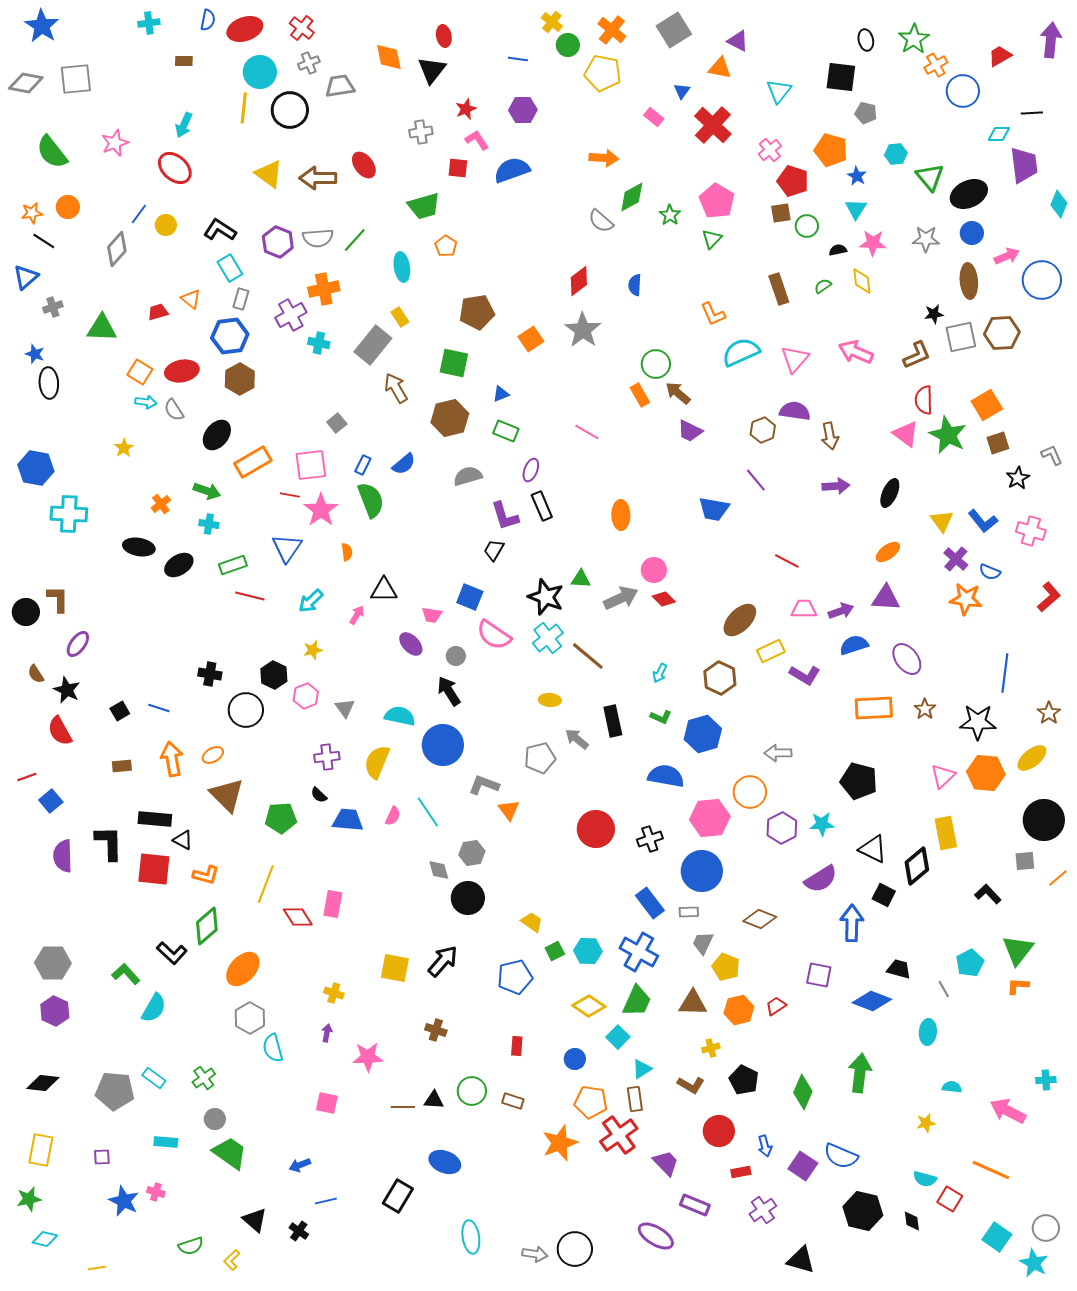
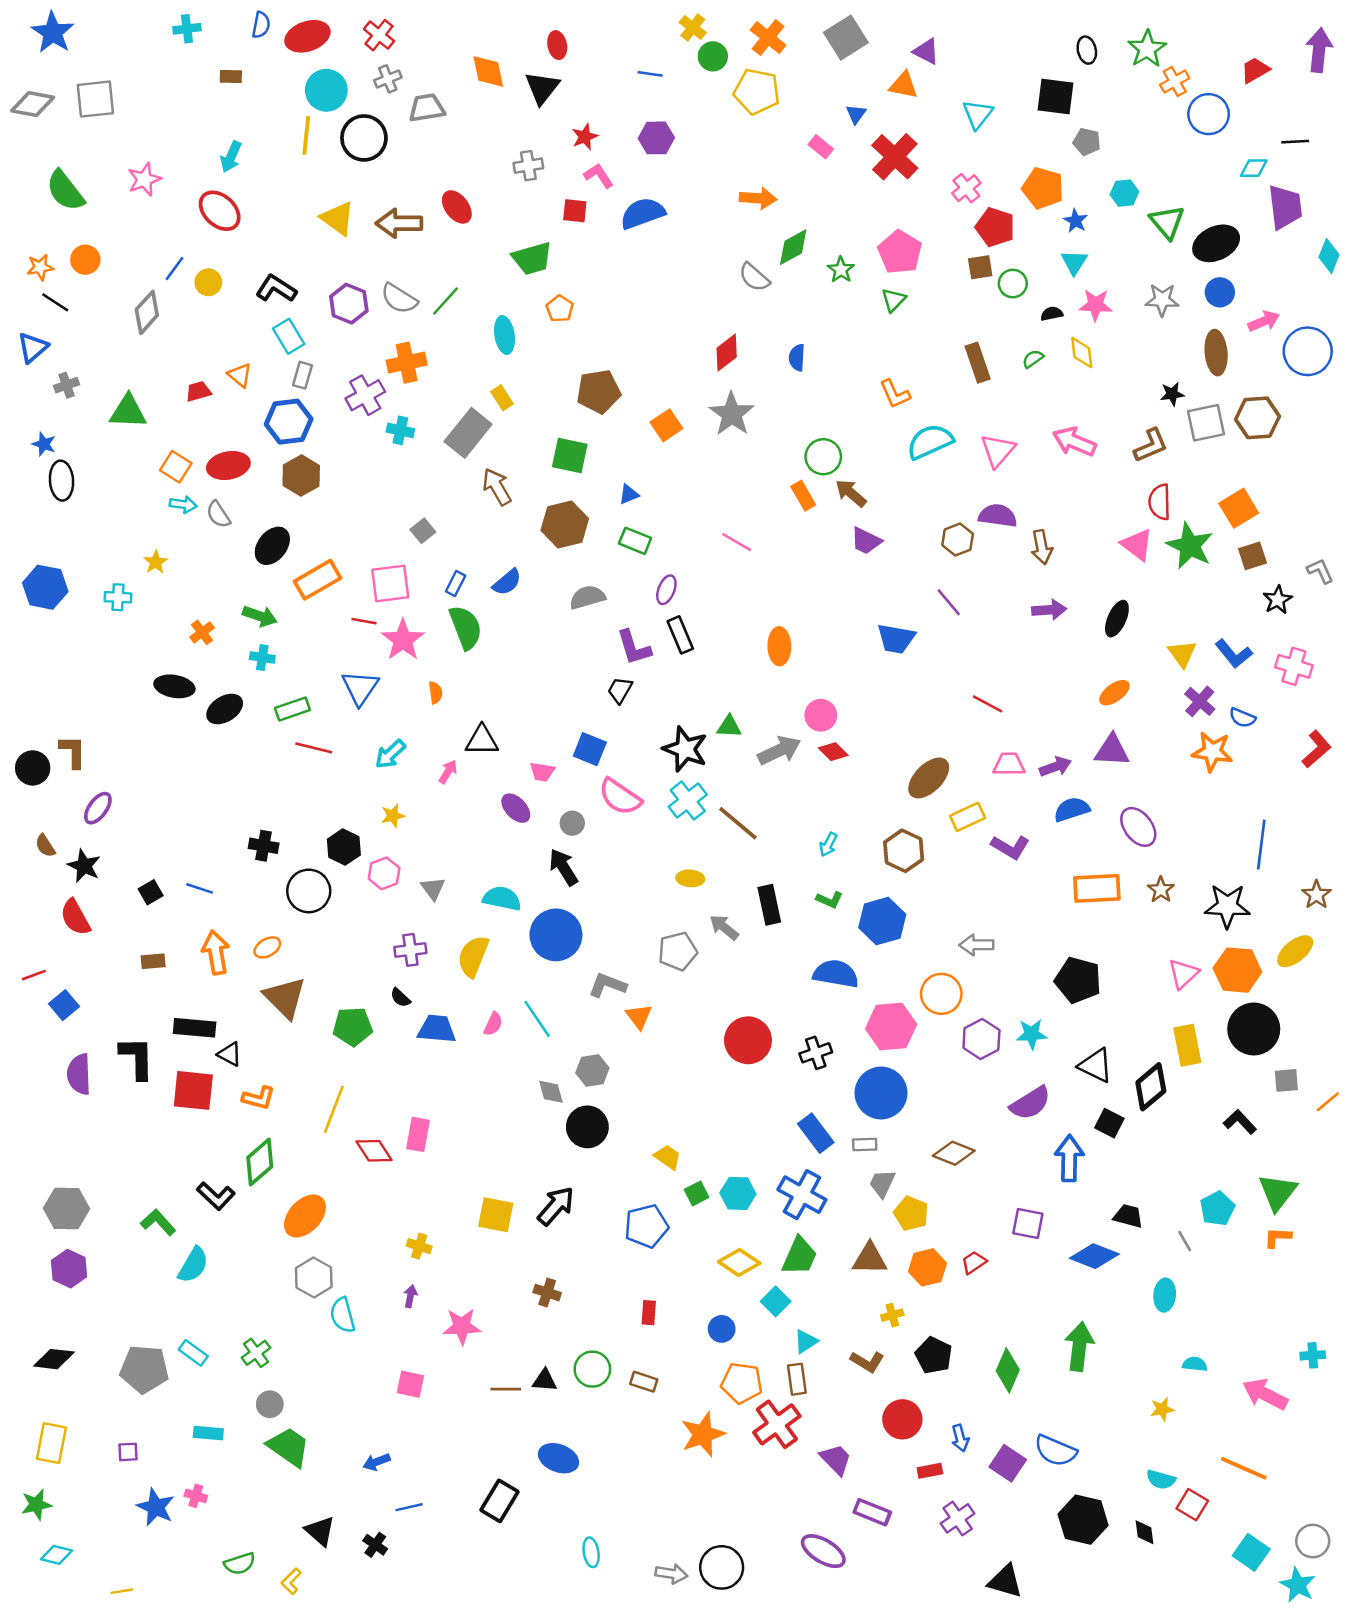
gray semicircle: (318, 238) -> (399, 299), turned 36
cyan cross: (69, 514) -> (118, 597), moved, size x0.6
black circle: (1044, 820) -> (1254, 1029), moved
cyan ellipse: (471, 1237) -> (591, 1552), size x0.7

